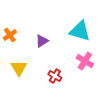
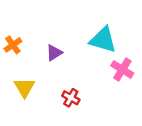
pink cross: (85, 61) -> (122, 69), moved

